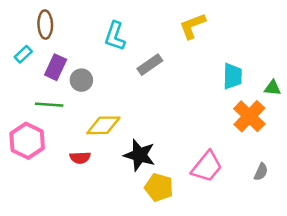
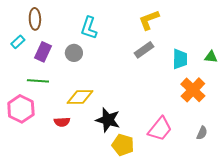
gray rectangle: (150, 65) -> (144, 50), moved
gray circle: (81, 80) -> (74, 53), moved
green triangle: (273, 88) -> (211, 57), moved

